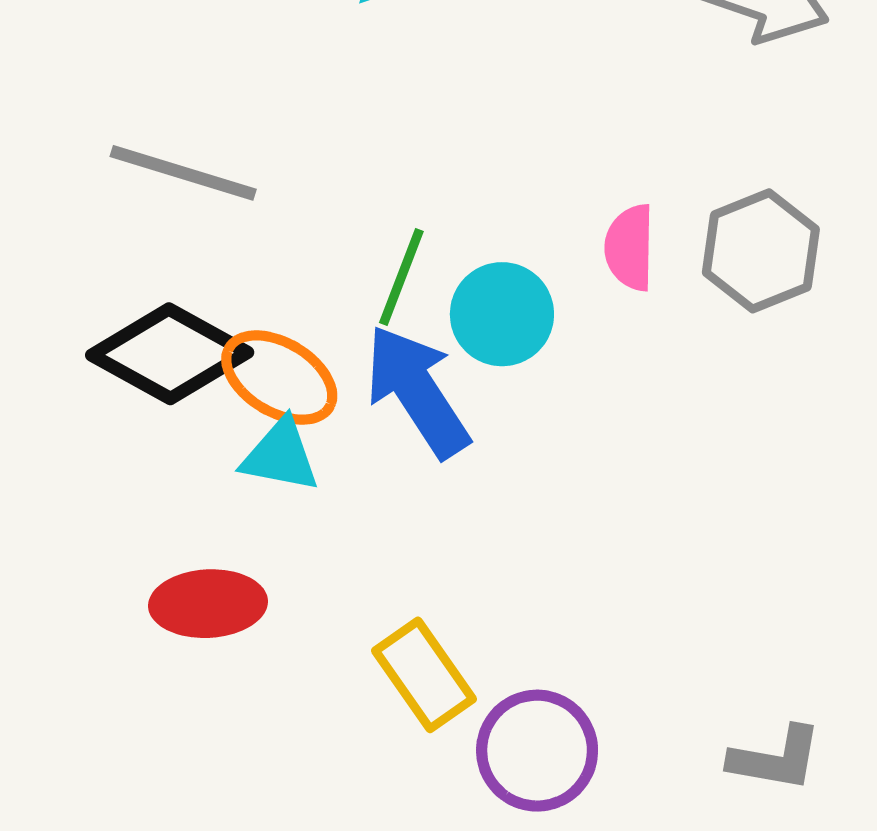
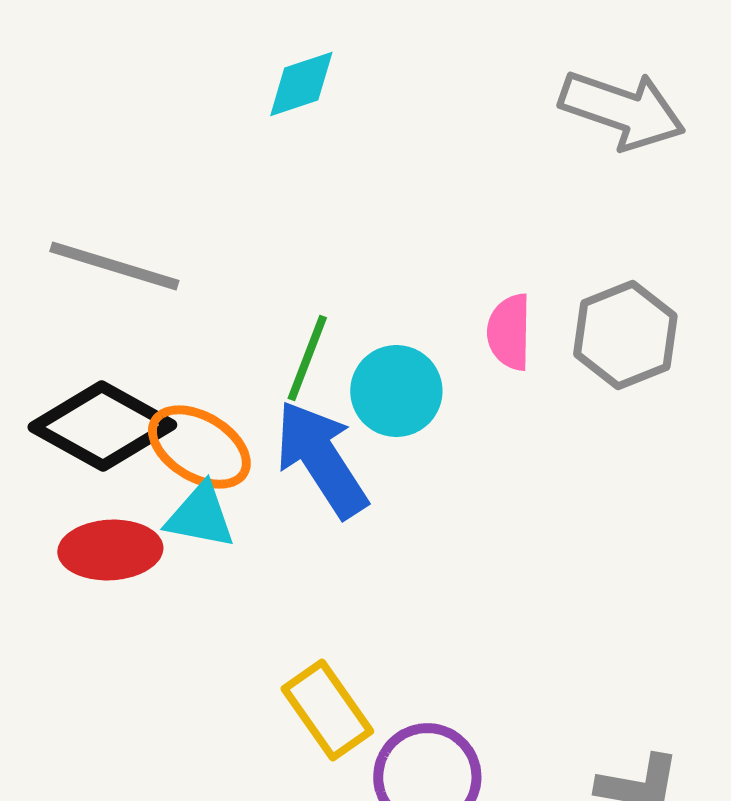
red ellipse: (208, 604) -> (110, 550), moved

